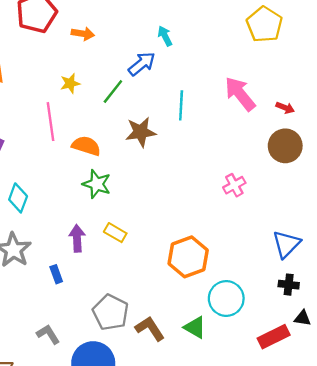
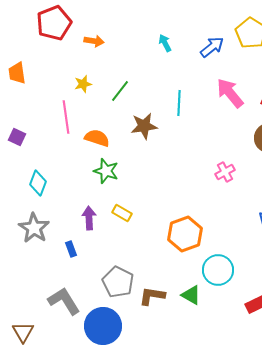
blue arrow: (142, 64) -> (212, 47), moved
brown L-shape: (150, 329) -> (152, 296), turned -48
gray L-shape: (48, 334) -> (64, 301), size x1.6

